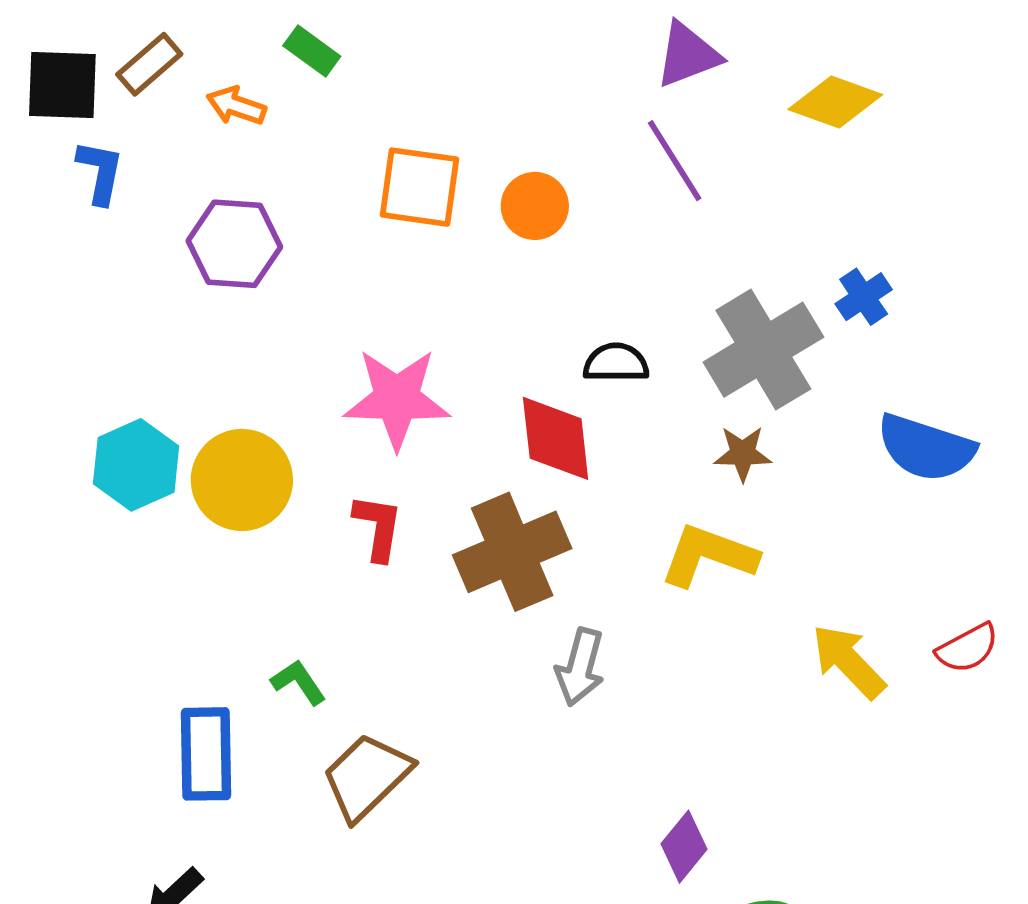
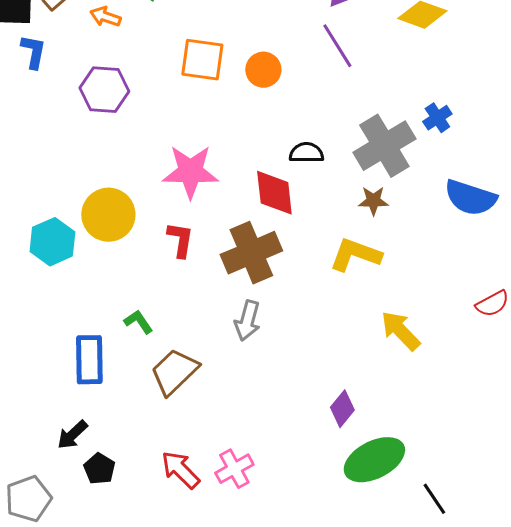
cyan hexagon: (136, 465) -> (52, 242), moved
yellow arrow: (848, 661) -> (400, 331), moved
gray arrow: (580, 667) -> (247, 321), moved

